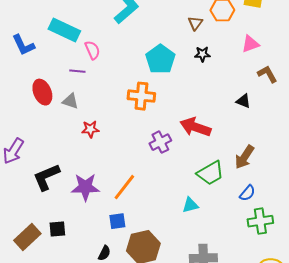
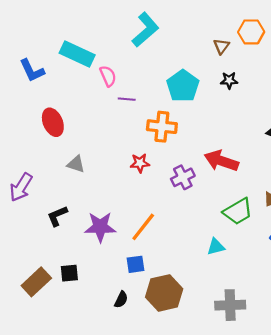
purple line: (77, 71) -> (127, 99), moved
gray triangle: (70, 101) -> (76, 164), moved
red star: (90, 129) -> (140, 163), moved
black L-shape: (46, 177) -> (57, 216), size x0.7

